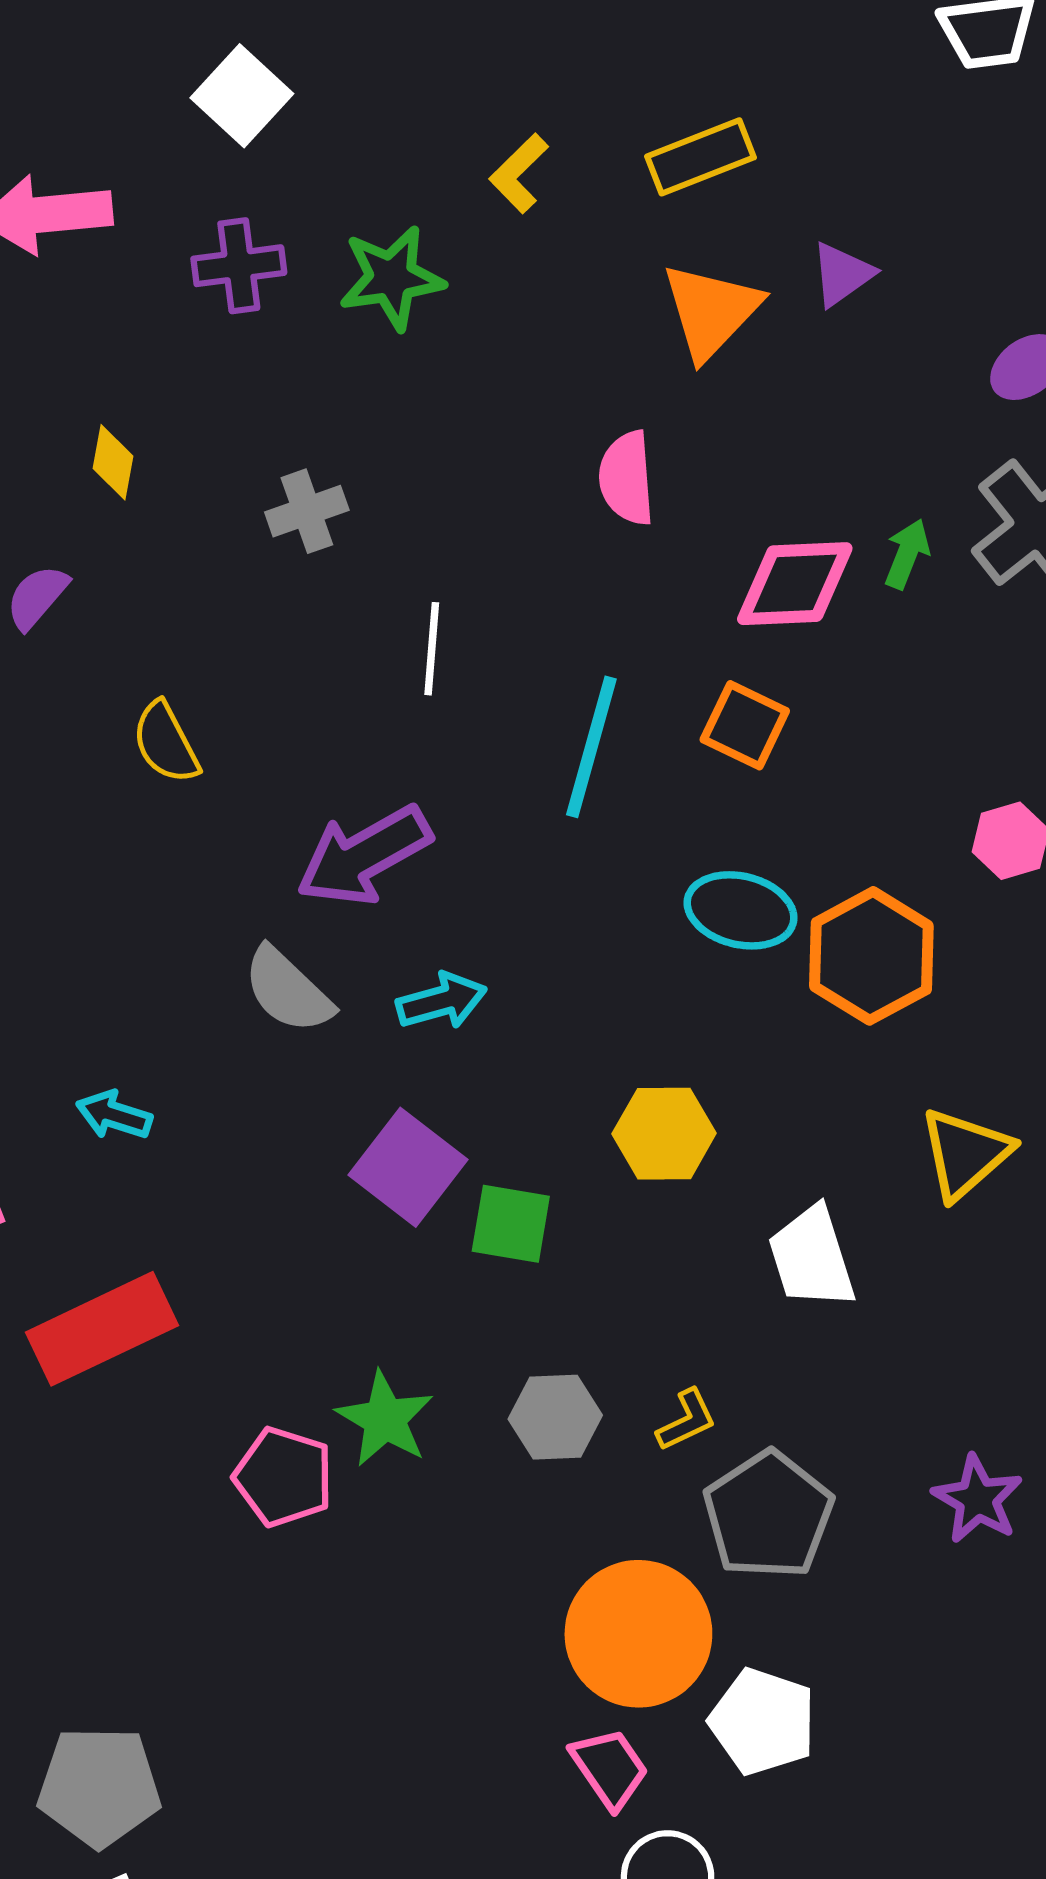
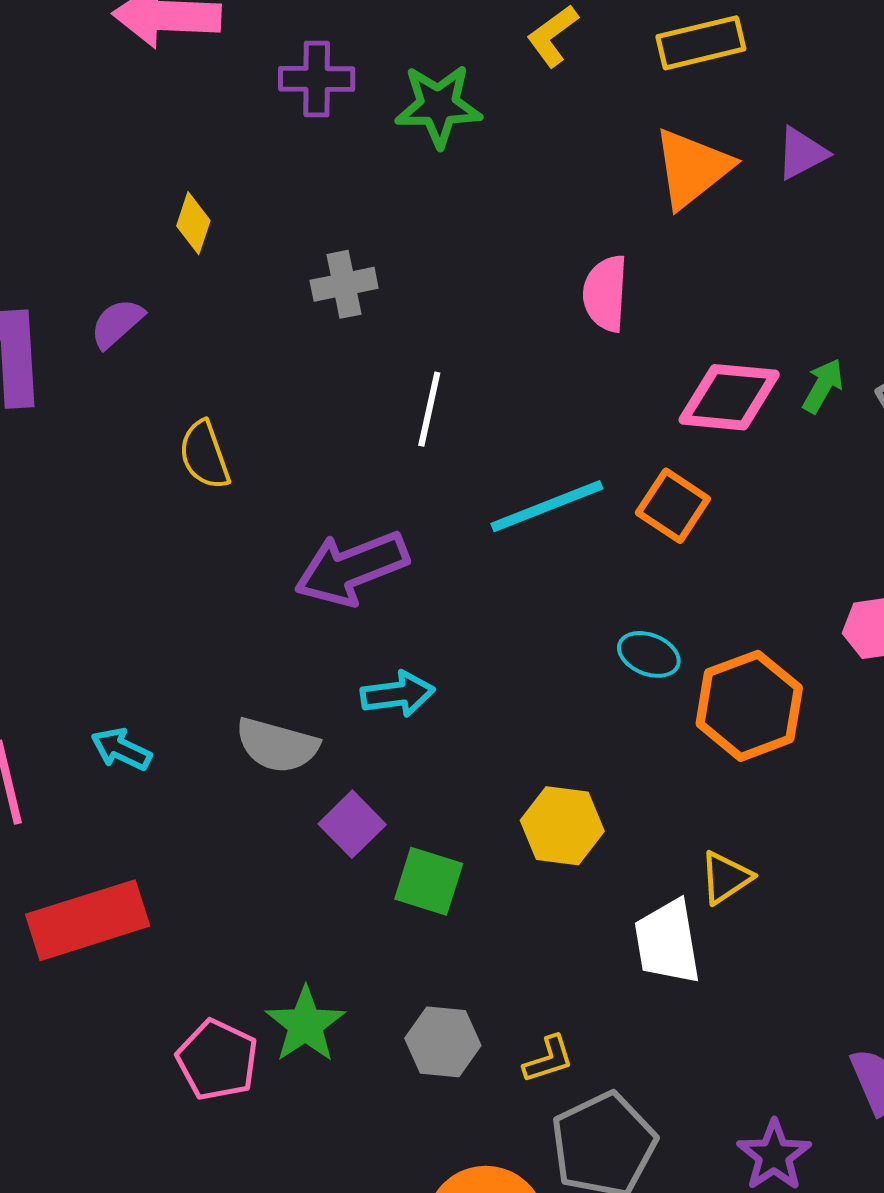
cyan line: (591, 747) -> (547, 506), turned 45
cyan ellipse: (741, 910) -> (649, 654), size x0.7
gray semicircle: (288, 990) -> (277, 745), moved, turned -36
yellow triangle: (965, 1154) -> (726, 877), moved, size x0.7
purple square: (408, 1167) -> (352, 824), size x0.7

